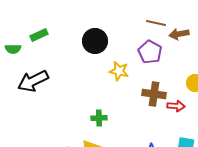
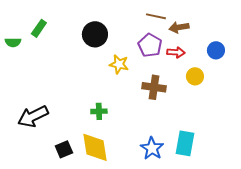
green rectangle: (39, 35) -> (39, 28), turned -30
black arrow: (33, 81) -> (33, 116), moved
red arrow: (176, 106) -> (176, 52), moved

